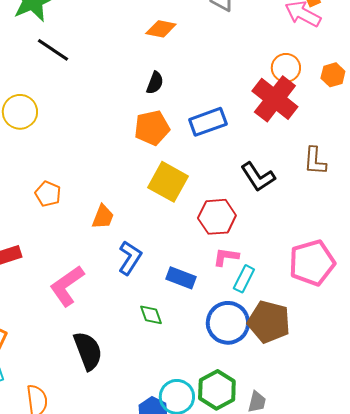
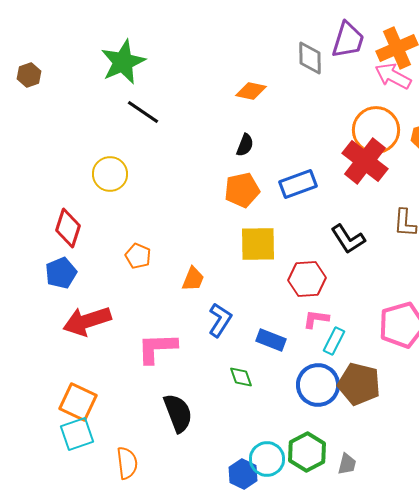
orange circle: (286, 68) -> (376, 130), size x1.6
yellow square: (168, 182) -> (258, 244), turned -30
pink L-shape: (67, 286) -> (157, 348), turned 33

